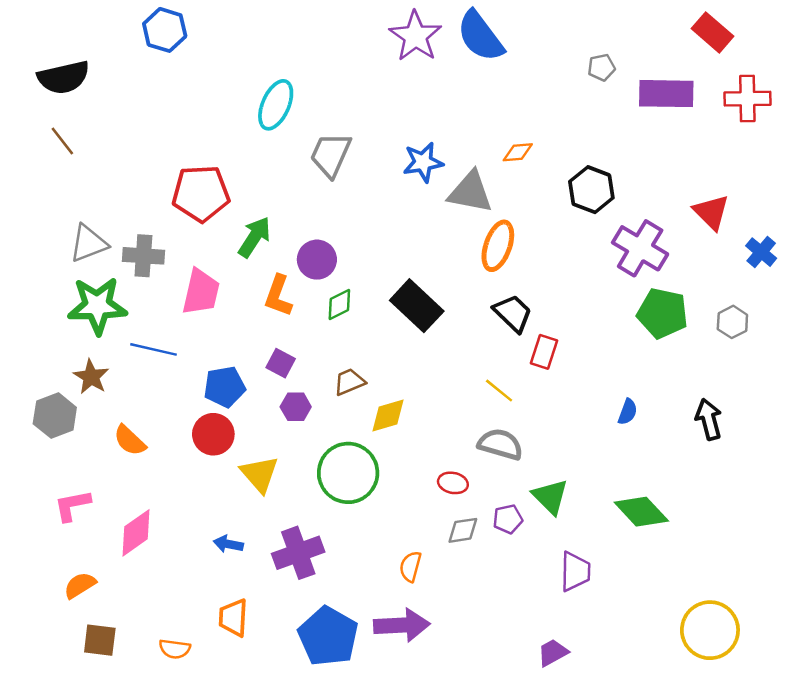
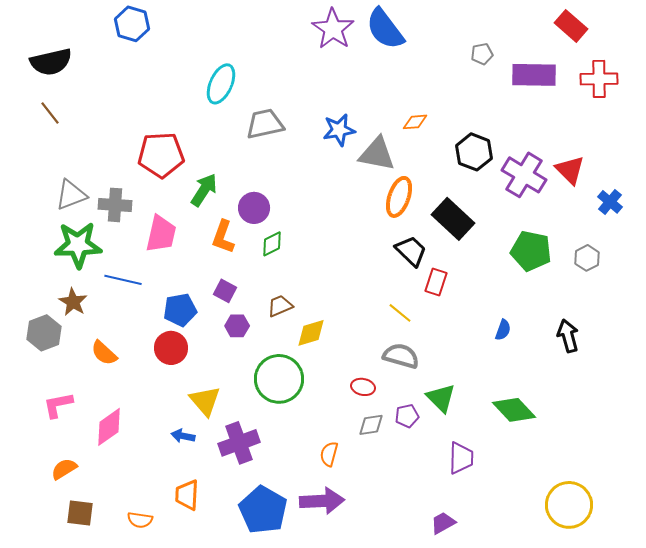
gray trapezoid: (331, 155) -> (265, 124), turned 54
purple cross: (640, 248) -> (524, 175), moved
black rectangle: (417, 306) -> (453, 219), moved
yellow triangle: (260, 474) -> (205, 401), moved

